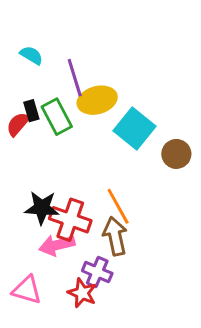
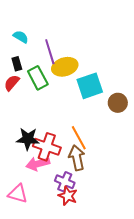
black rectangle: (31, 111) -> (17, 64), moved
cyan square: (135, 129) -> (90, 86), turned 32
red star: (82, 293) -> (68, 196), moved

